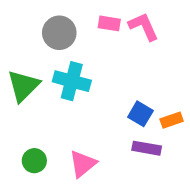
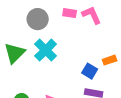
cyan cross: (72, 81) -> (46, 50), turned 30
orange rectangle: (172, 120) -> (110, 60), moved

